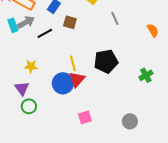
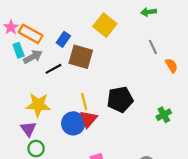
gray line: (115, 18) -> (153, 47), moved
brown square: (70, 22) -> (81, 57), size x1.6
cyan rectangle: (13, 25) -> (19, 50), moved
yellow star: (31, 66) -> (38, 105), size x1.6

